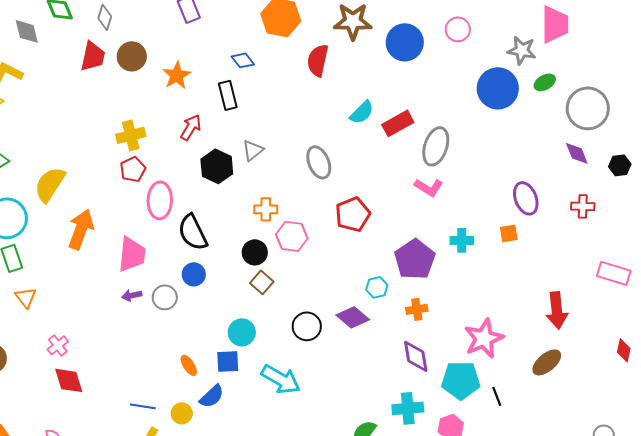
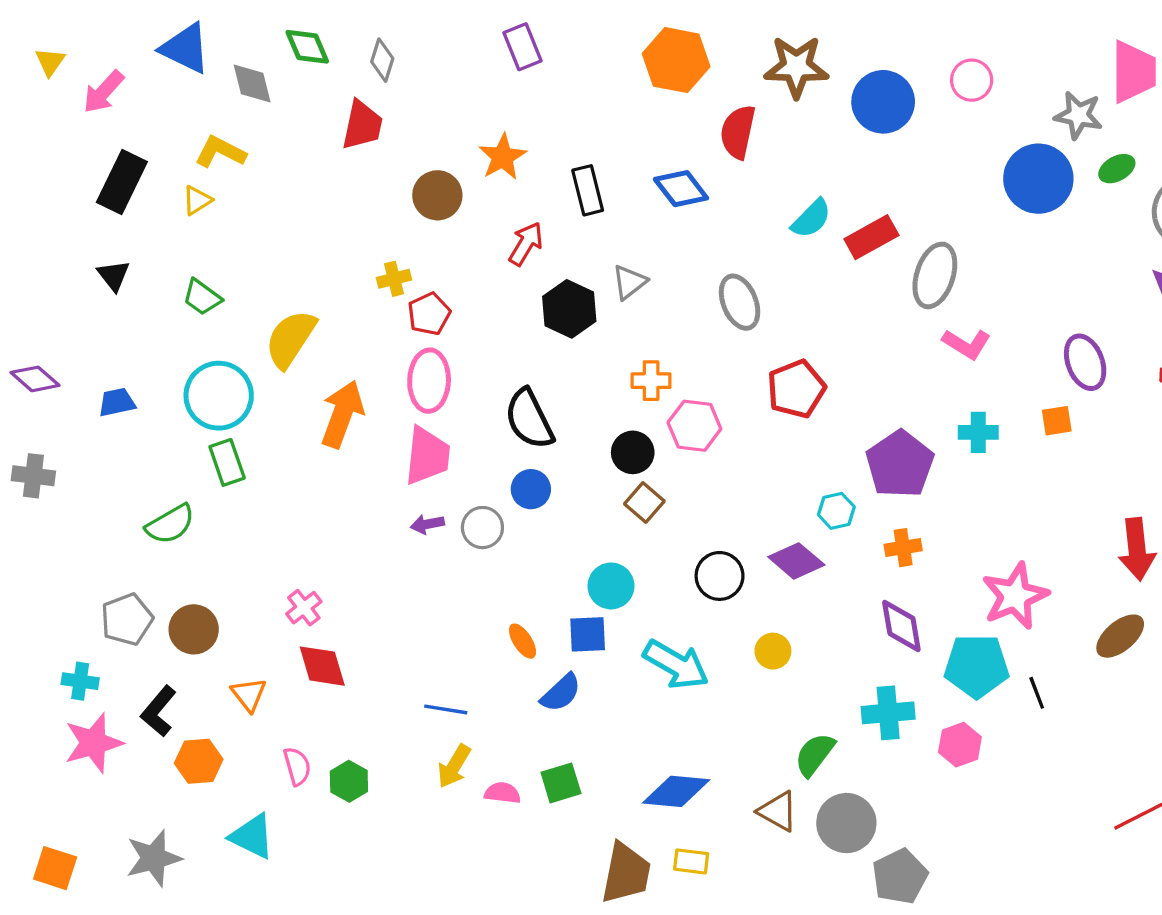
brown circle: (132, 56) -> (437, 195), moved
blue diamond: (243, 60) -> (681, 189), moved, size x1.4
yellow cross: (131, 135) -> (394, 279), moved, size x0.7
pink L-shape: (429, 187) -> (967, 344), moved
pink ellipse: (160, 200) -> (429, 381), moved
orange triangle: (26, 297) -> (249, 694), moved
yellow circle: (182, 413) -> (773, 651), moved

